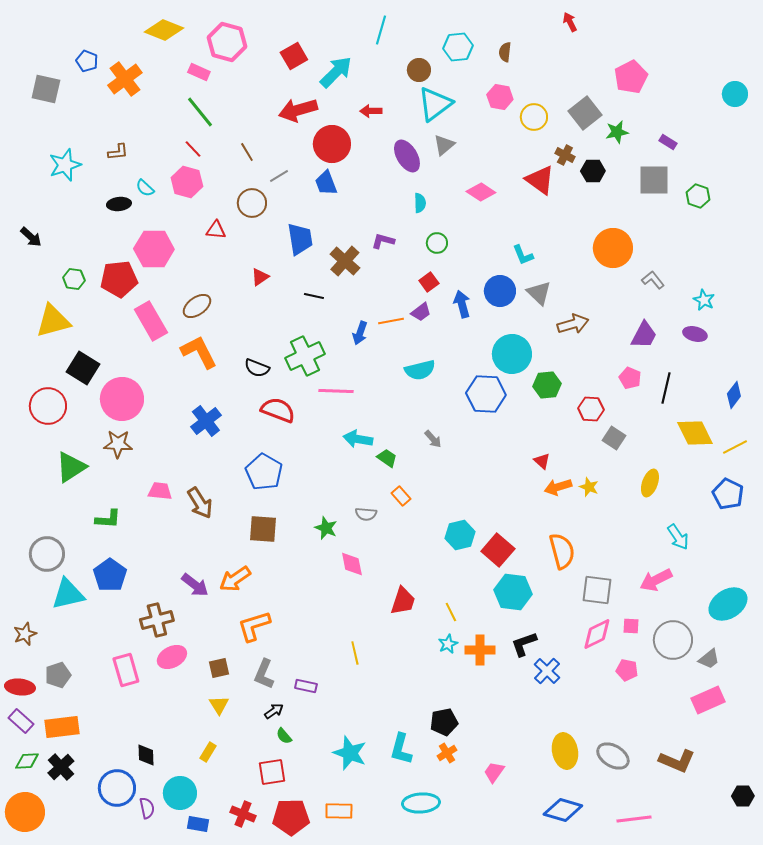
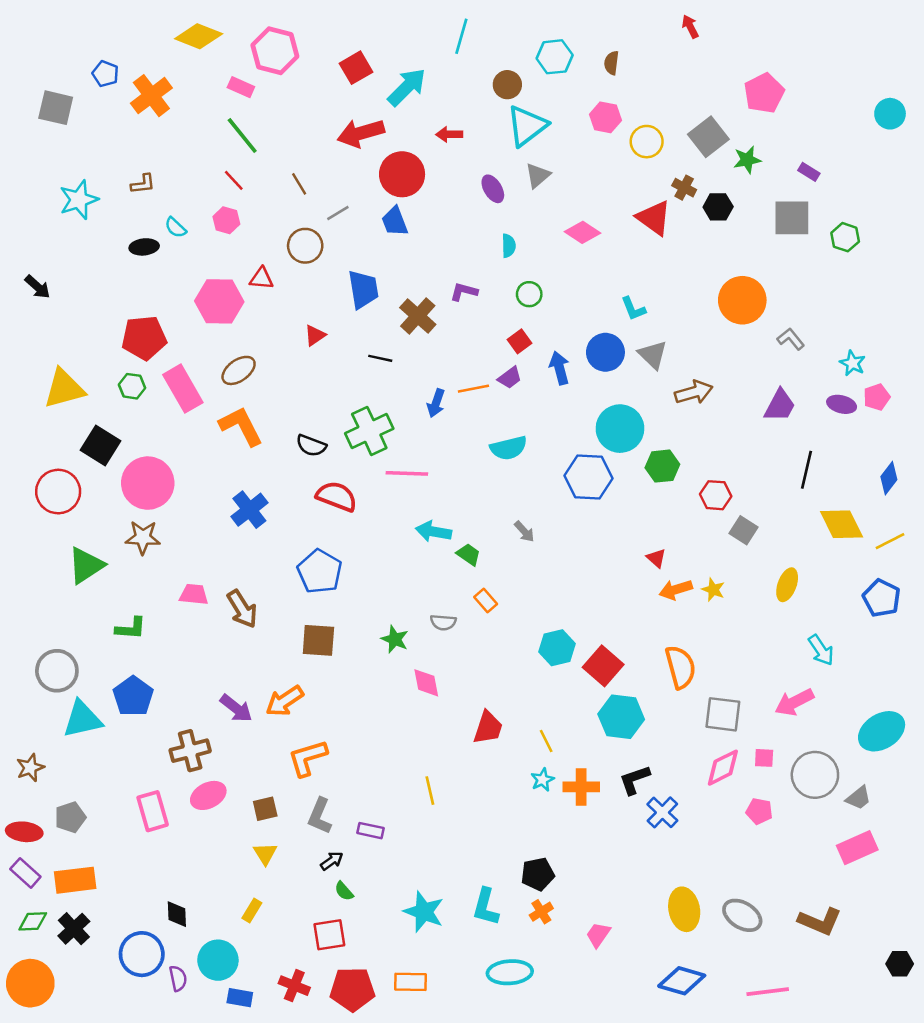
purple ellipse: (407, 156) -> (493, 189), size x0.7
pink hexagon: (187, 182) -> (226, 220), size x0.7
pink hexagon: (154, 249) -> (219, 301), moved
green hexagon: (74, 279) -> (132, 386), moved
pink pentagon: (630, 378) -> (877, 397), moved, turned 30

